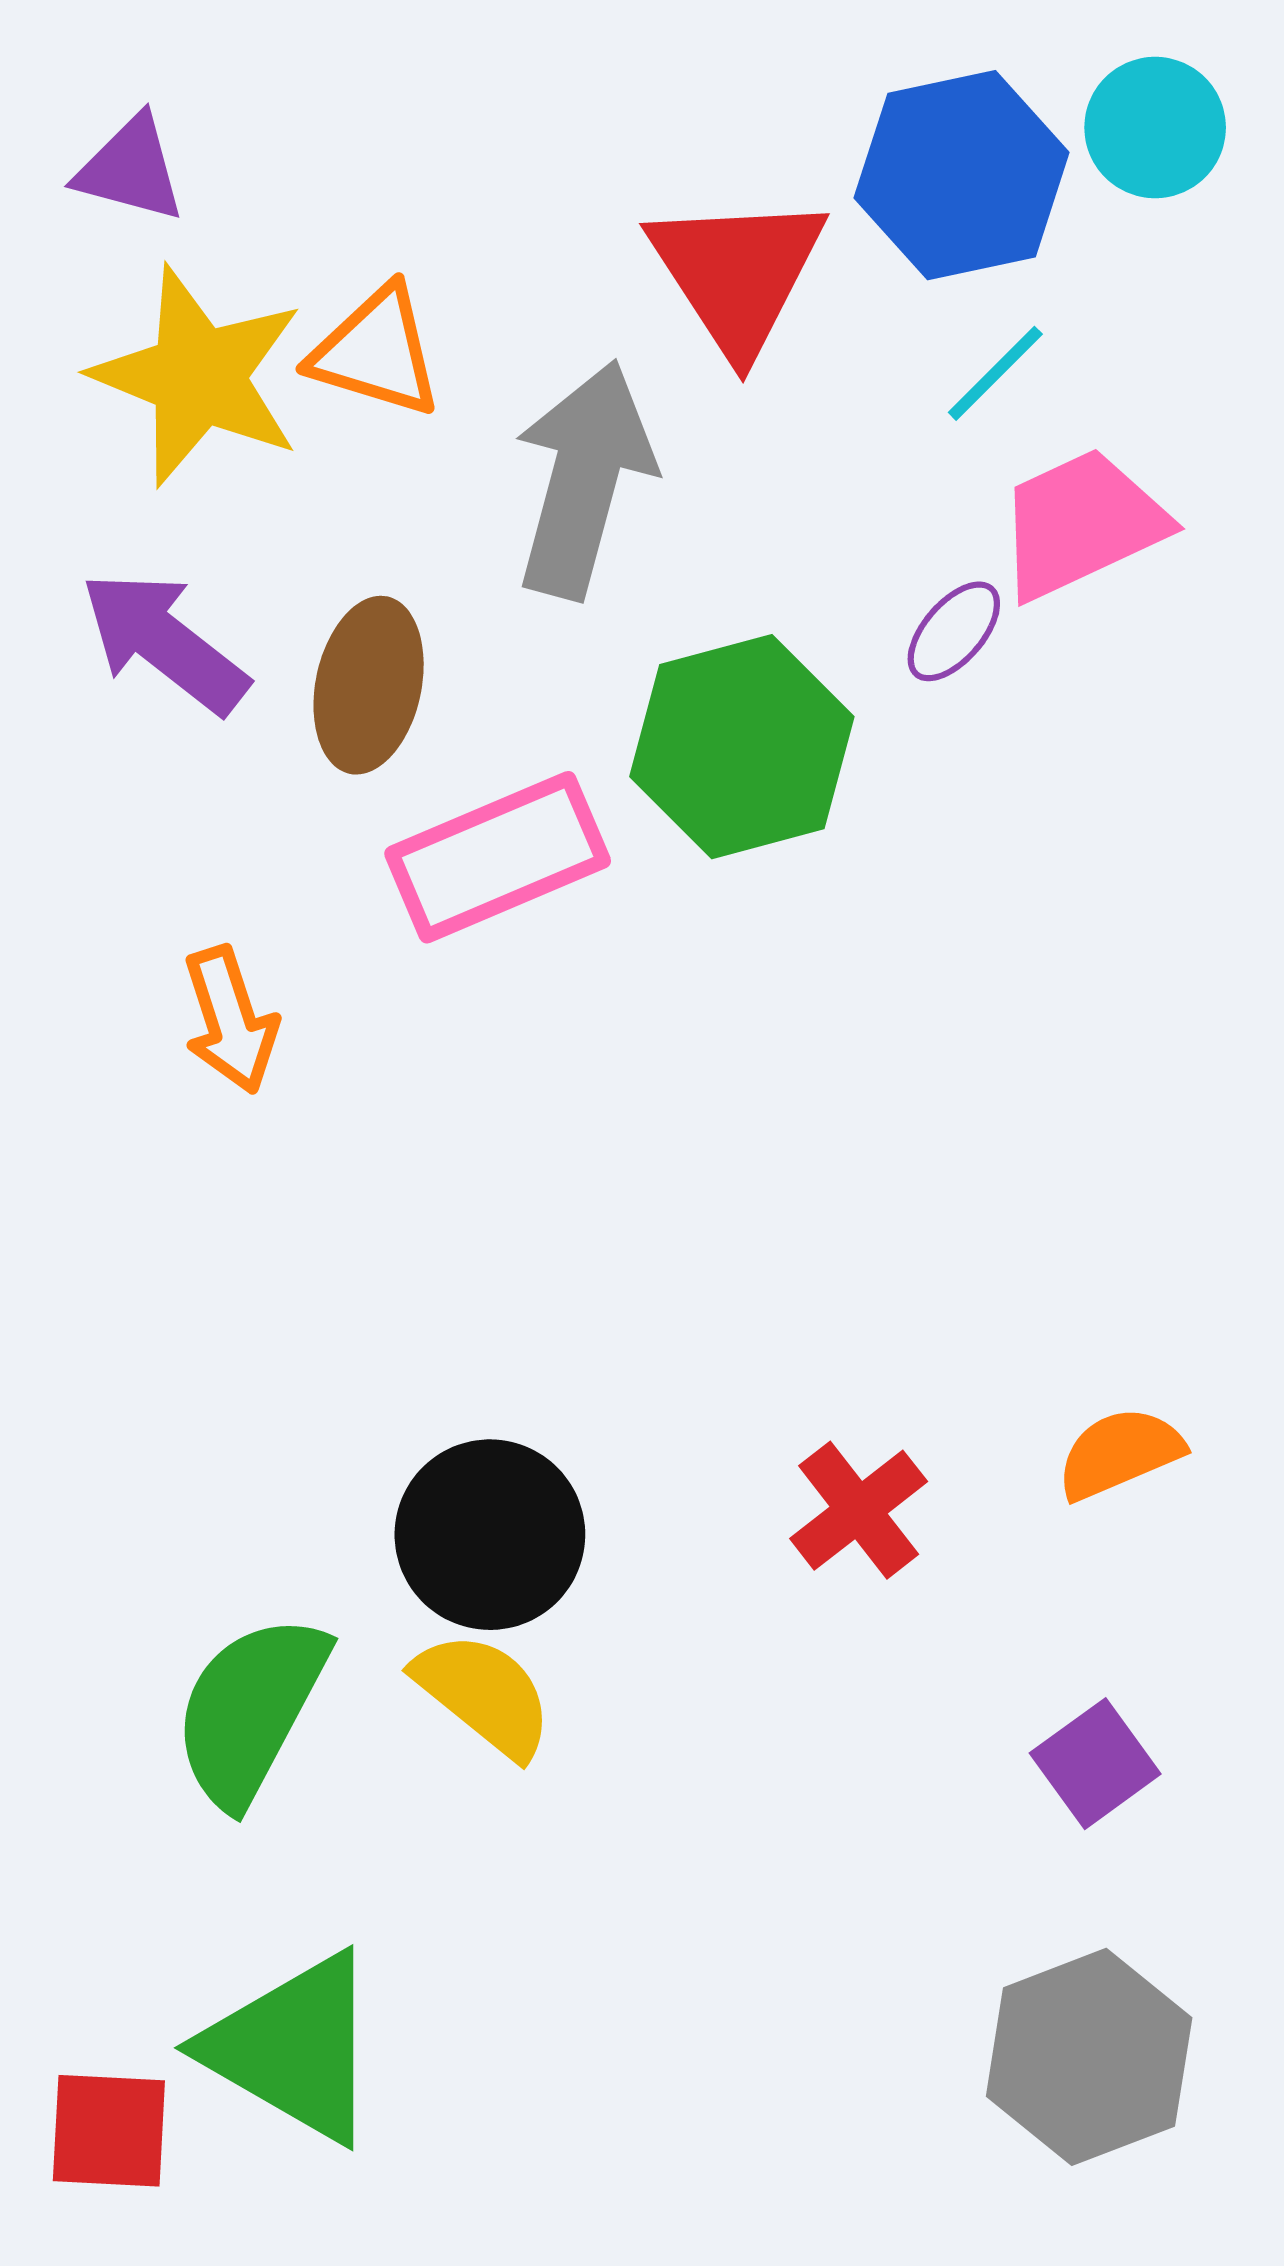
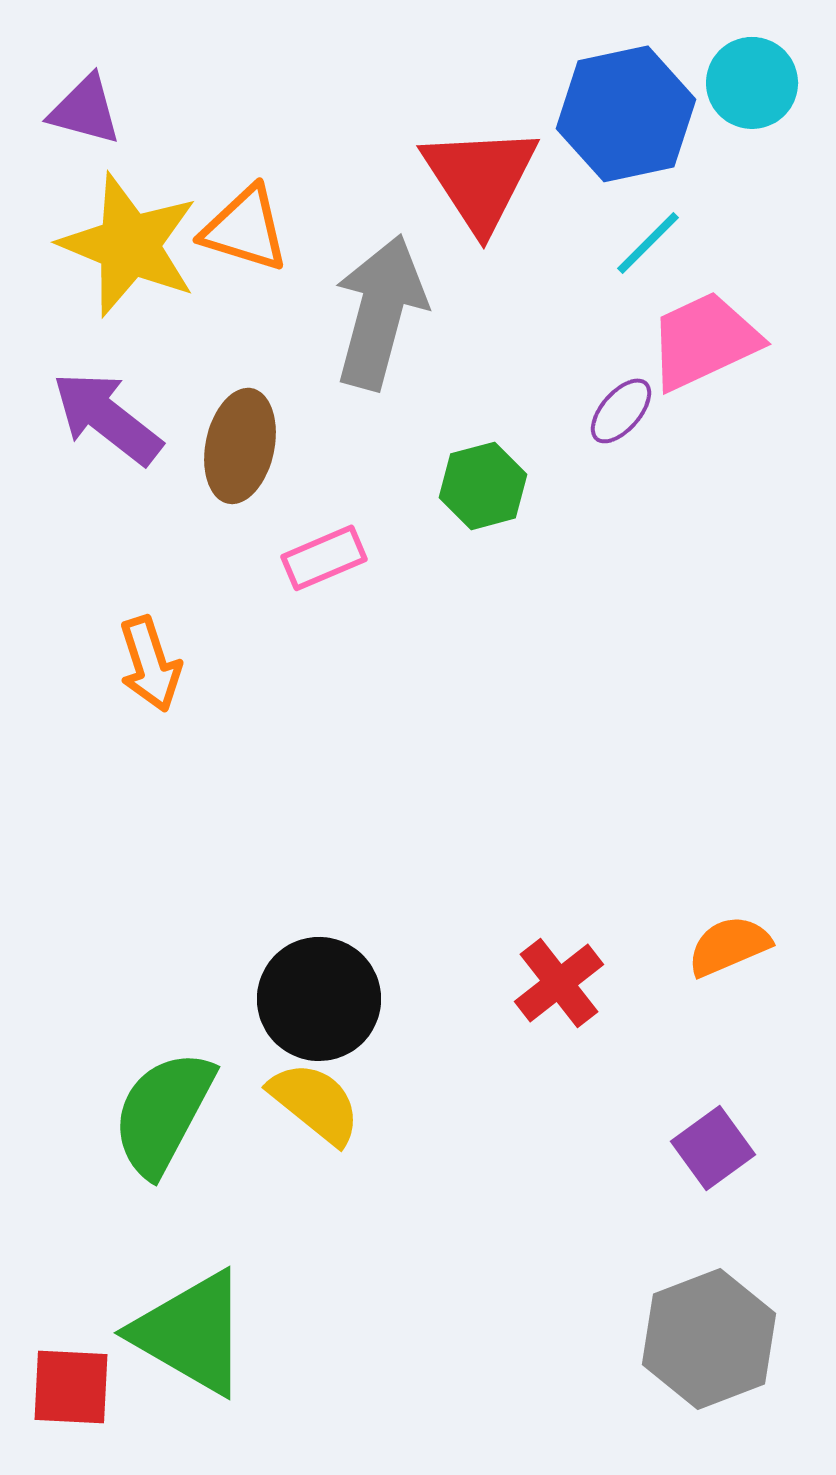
green hexagon: (742, 747) -> (483, 486), size x0.6
pink rectangle: (498, 857) -> (324, 558), size x0.6

